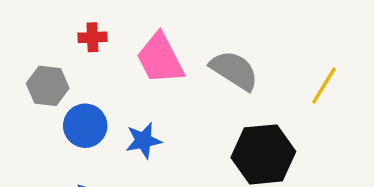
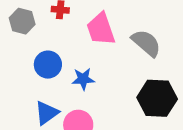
gray hexagon: (48, 86) -> (22, 21), moved

